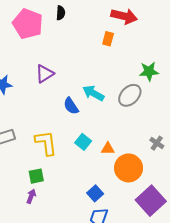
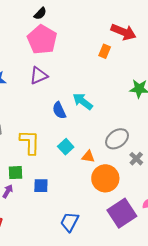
black semicircle: (61, 13) -> (40, 13), moved, turned 32
pink pentagon: (28, 24) -> (42, 40), moved
gray ellipse: (130, 95) -> (117, 139), moved
blue square: (95, 193) -> (41, 186), moved, turned 35

